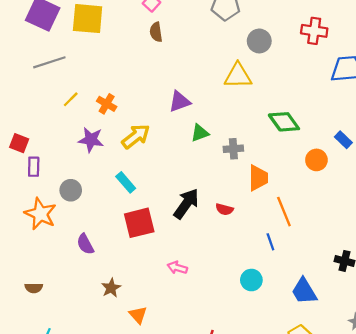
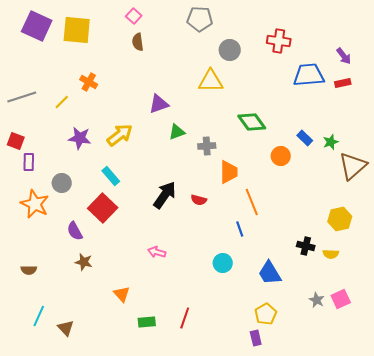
gray line: (49, 62) -> (22, 97), moved
orange cross: (107, 104) -> (89, 82), moved
red square: (139, 223) -> (103, 208), moved, turned -32
brown star: (111, 288) -> (84, 262), moved, turned -30

